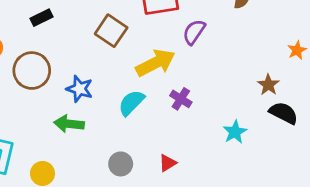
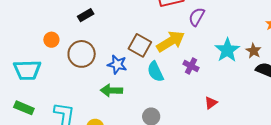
brown square: (111, 31) -> (140, 45), moved
cyan semicircle: (131, 103) -> (155, 72), turned -65
cyan star: (235, 132) -> (227, 50), moved, size x1.4
red triangle: (167, 163) -> (211, 103), moved

